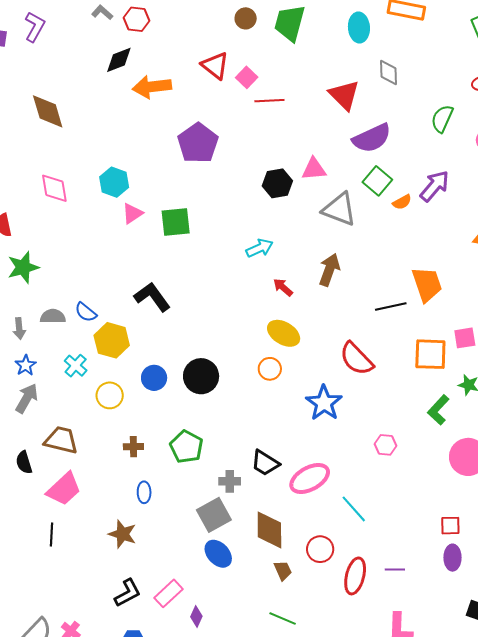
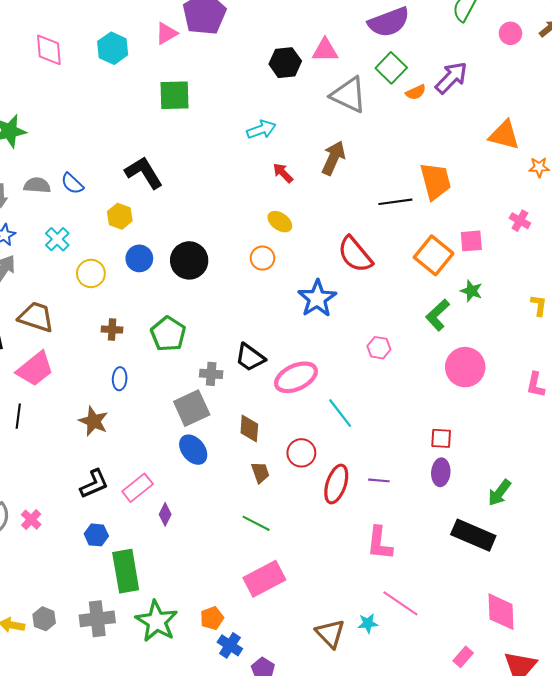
pink triangle: (132, 214) -> (166, 33), moved
yellow ellipse: (284, 333) -> (280, 222), size x0.7
yellow hexagon: (112, 340) -> (120, 216), moved, size x0.7
orange square: (430, 354) -> (434, 255), turned 33
brown diamond: (269, 530) -> (249, 429), size x0.7

